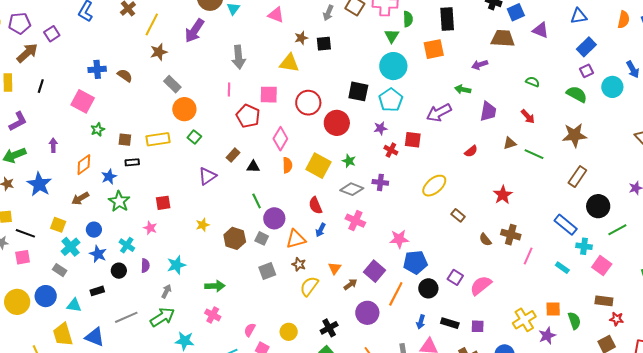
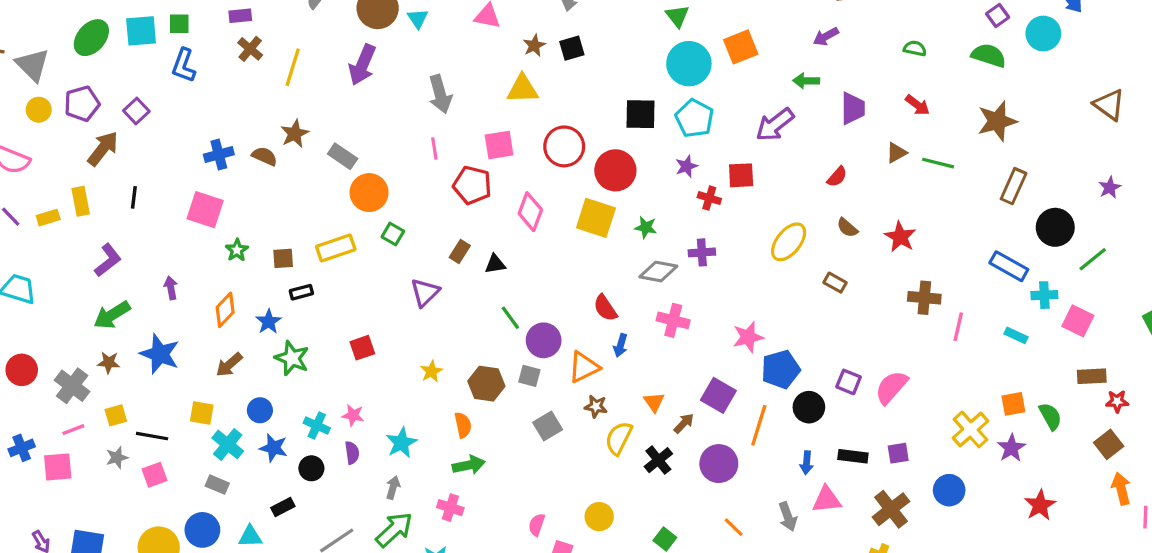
orange square: (434, 49) -> (741, 47), moved
brown star: (159, 52) -> (295, 134), moved
orange semicircle: (287, 165) -> (463, 425), moved
yellow square: (318, 166) -> (596, 218), moved
pink star: (150, 228) -> (353, 415), moved
brown semicircle: (485, 240) -> (847, 228), moved
pink cross: (213, 315) -> (450, 508), moved
black cross: (329, 328) -> (658, 460), moved

